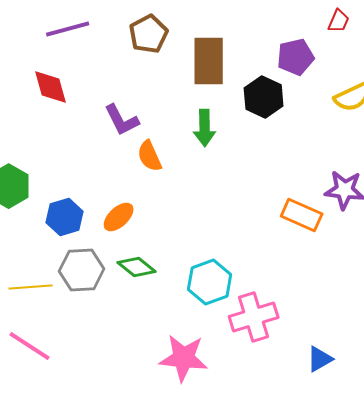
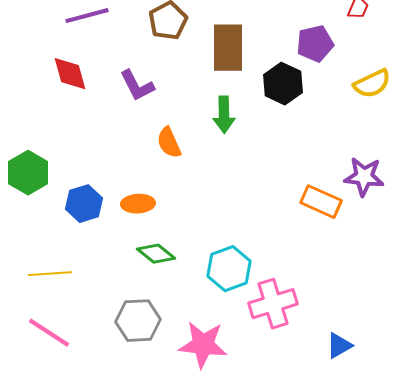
purple L-shape: (122, 120) -> (137, 86), moved
orange ellipse: (119, 217) -> (138, 204), turned 40
gray hexagon: (82, 270) -> (138, 321), moved

